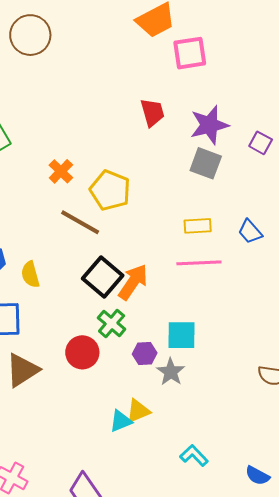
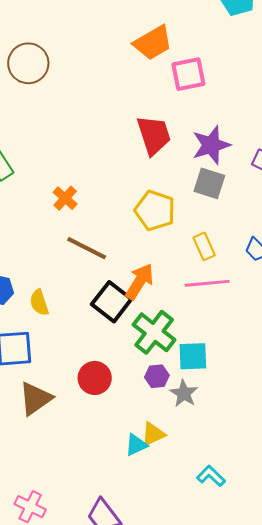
red trapezoid: (152, 113) -> (154, 135), size x1.4
yellow pentagon: (110, 190) -> (155, 210), moved
yellow rectangle: (198, 226) -> (204, 246), turned 72
orange arrow: (133, 282) -> (140, 282), moved
green cross: (112, 323) -> (154, 332), moved, size x1.5

